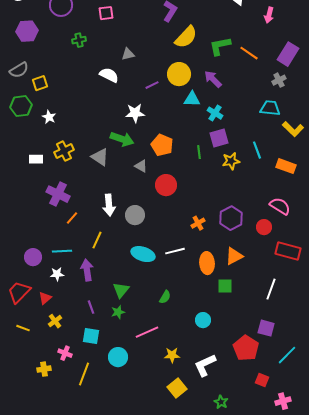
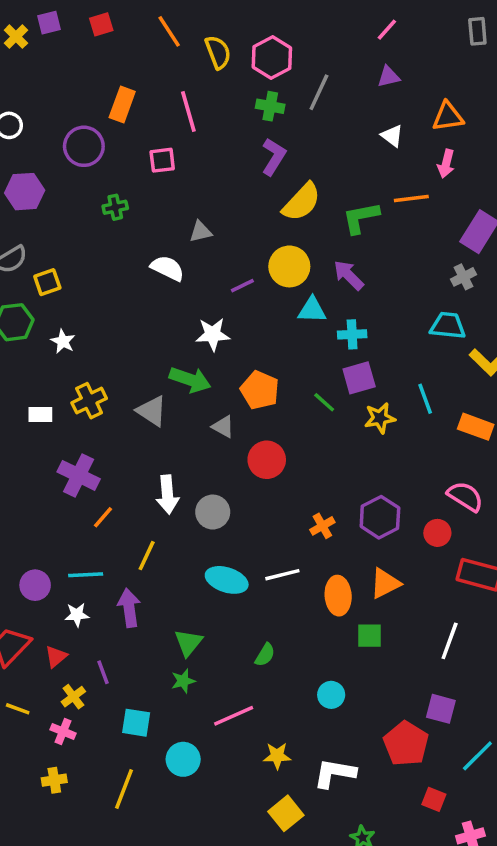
orange line: (249, 53) -> (411, 199), moved, turned -42
cyan cross: (215, 113) -> (352, 334), turned -35
green line: (199, 152) -> (324, 402), turned -40
purple line: (91, 307) -> (103, 672), moved
pink cross: (65, 353) -> (63, 731), moved
white L-shape: (205, 365) -> (335, 773), turned 35

